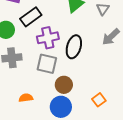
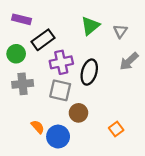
orange semicircle: (26, 98) -> (38, 127), turned 56
blue circle: (61, 107) -> (58, 137), moved

